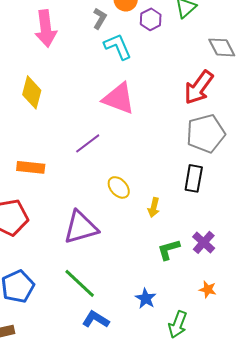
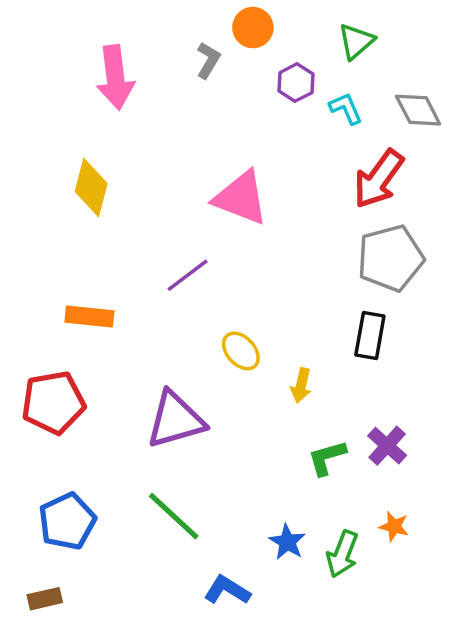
purple hexagon: (151, 19) -> (296, 83), moved
cyan L-shape: (118, 46) -> (346, 108), moved, size x0.7
blue L-shape: (96, 319) -> (227, 590), moved
green arrow: (178, 324) -> (342, 554), moved

